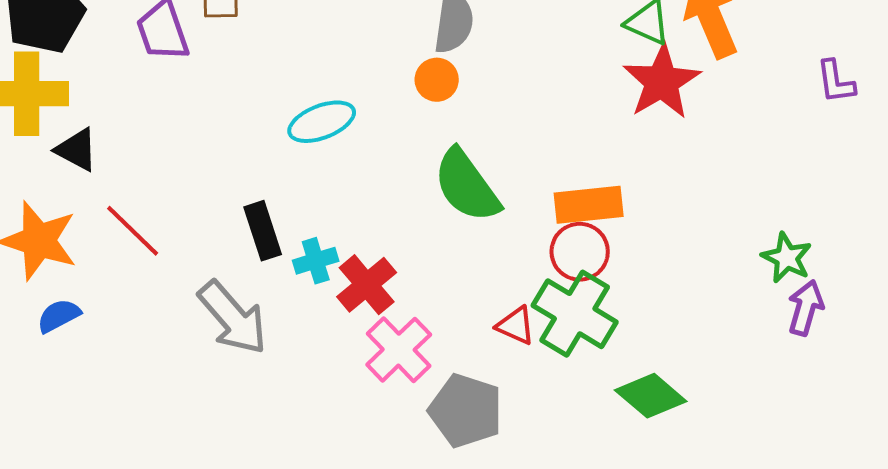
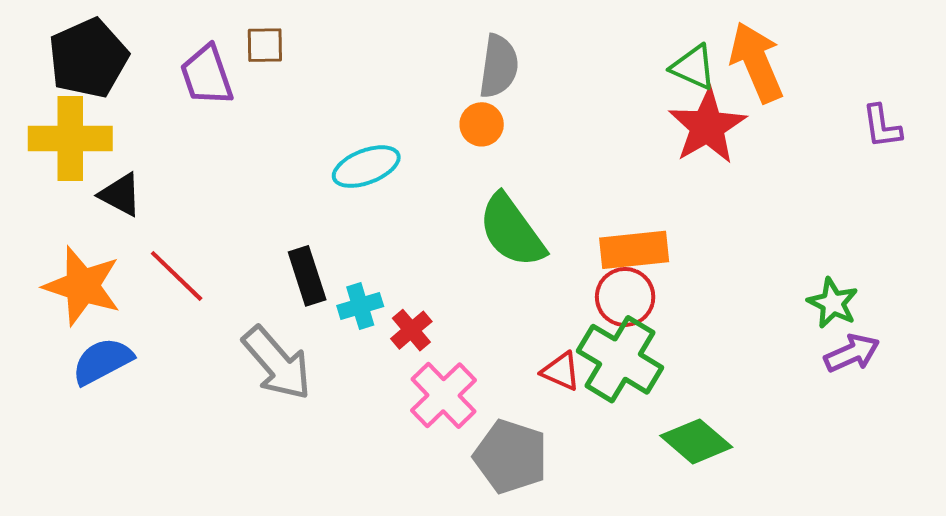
red cross: (367, 285) -> (411, 330), size x0.7
purple arrow: (806, 308) -> (852, 353), turned 50
blue semicircle: (59, 316) -> (102, 361), size x1.4

